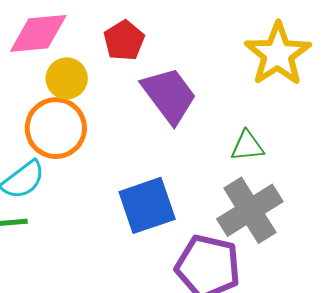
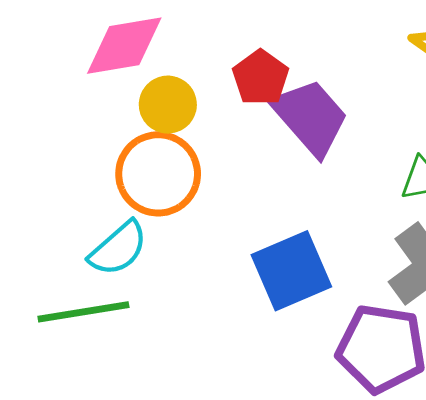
red pentagon: (124, 41) -> (261, 78), moved

